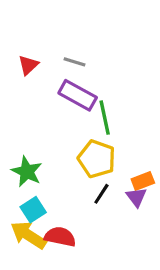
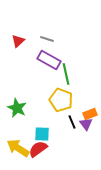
black line: (101, 194) -> (72, 122), moved, turned -56
cyan square: (33, 210) -> (42, 134), moved, turned 35
red semicircle: (60, 237) -> (38, 149), turned -48

